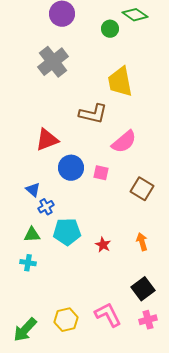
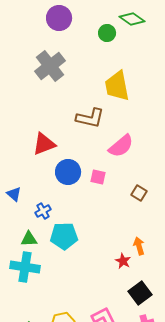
brown square: (142, 189) -> (139, 193), size x0.7
blue triangle: (33, 190) -> (14, 194), moved
red star: (103, 245) -> (123, 261), moved
cyan cross: (28, 263) -> (25, 267), size x1.8

